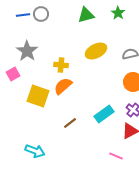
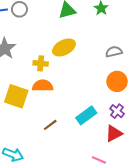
yellow ellipse: (96, 51) -> (64, 47), moved
orange semicircle: (63, 86) -> (43, 86), turned 42

